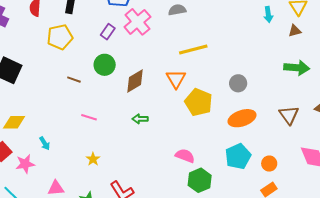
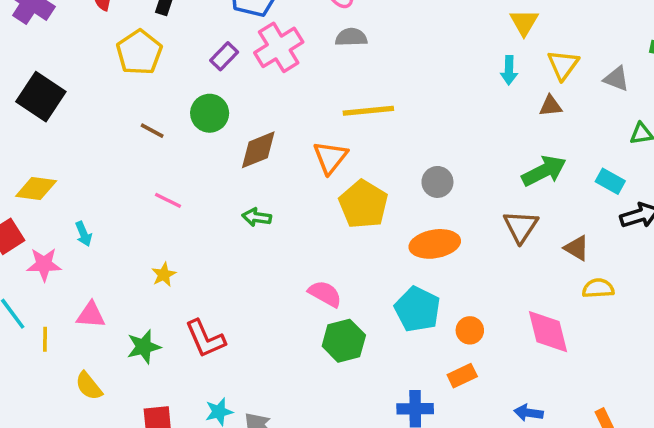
yellow pentagon: (60, 37) -> (139, 52), turned -30
green arrow: (297, 68) -> (544, 171), turned -40
brown triangle: (289, 115) -> (521, 227), moved
cyan pentagon: (238, 156) -> (417, 309), turned -30

